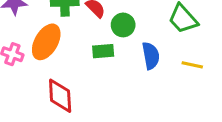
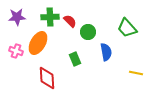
green rectangle: (103, 51) -> (75, 59), moved, turned 72
yellow line: (192, 65) -> (136, 73), moved

